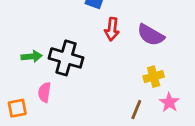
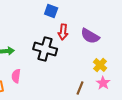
black cross: (66, 58) -> (45, 49), moved
yellow cross: (154, 77) -> (100, 65), moved, turned -32

